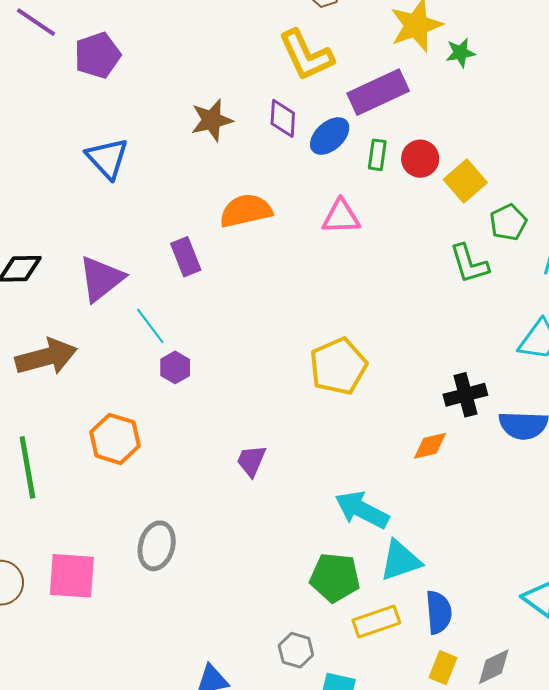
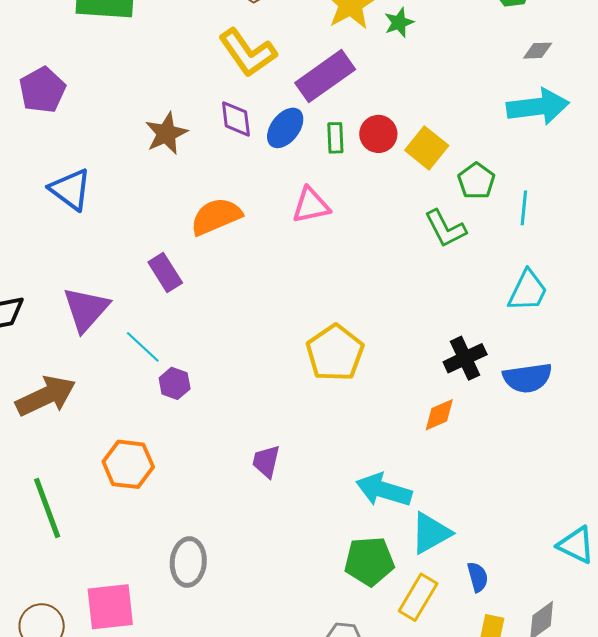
blue semicircle: (439, 612) -> (478, 577), size x0.7
yellow rectangle: (376, 622) -> (418, 597), turned -30

